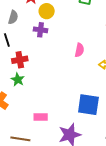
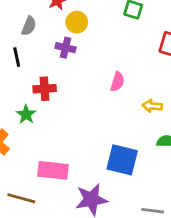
red cross: (20, 60) -> (45, 89), moved
pink rectangle: (41, 117) -> (53, 170), size x1.5

